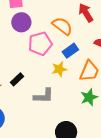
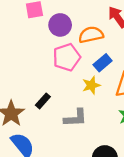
purple circle: (21, 22) -> (60, 25), moved
orange semicircle: (62, 26) -> (91, 35), turned -45

